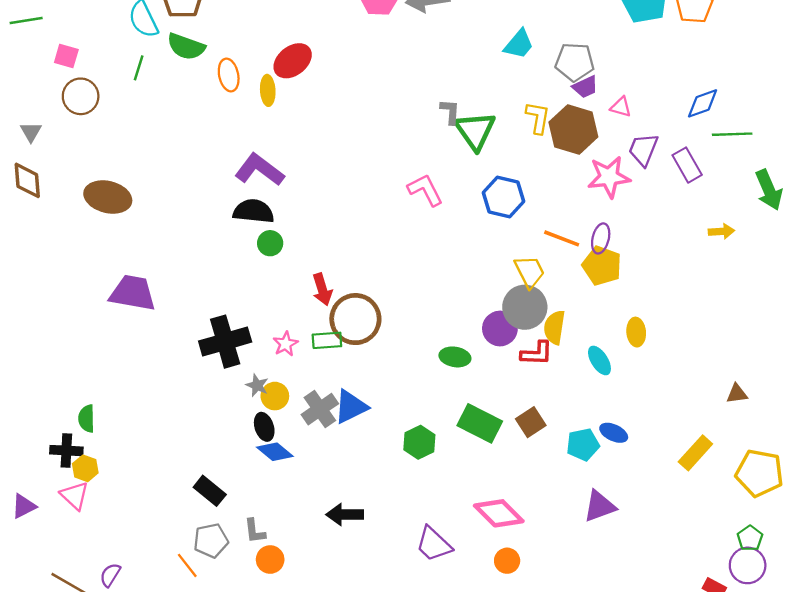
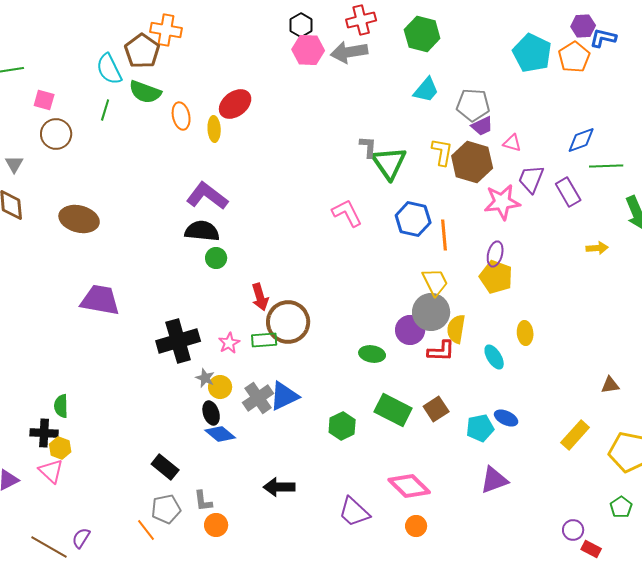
orange line: (562, 238) -> (444, 235), moved, turned 64
purple circle: (748, 565) -> (573, 530), moved, size x0.7

